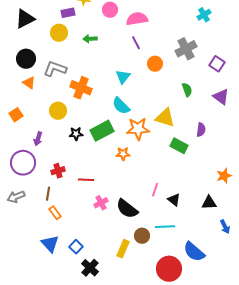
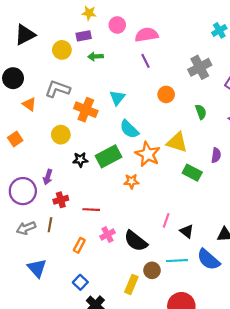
purple rectangle: (68, 13) -> (84, 36), moved
black circle: (26, 59) -> (13, 78), moved
orange circle: (155, 64) -> (166, 94), moved
cyan triangle: (123, 77) -> (117, 98), moved
orange star: (138, 129) -> (148, 154), turned 30
purple arrow: (38, 139) -> (48, 177), moved
gray arrow: (16, 197) -> (26, 228), moved
orange rectangle: (55, 213) -> (79, 245), moved, turned 64
blue triangle: (50, 244) -> (37, 268), moved
blue semicircle: (194, 252) -> (208, 259), moved

